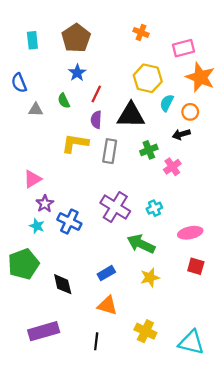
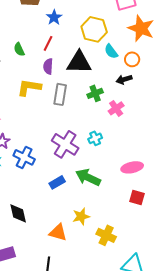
blue star: (77, 73) -> (54, 17), moved
cyan semicircle: (167, 103) -> (111, 51), turned -63
cyan cross: (154, 208) -> (95, 138), moved
blue rectangle: (106, 273) -> (57, 182), moved
yellow star: (150, 277) -> (81, 216), moved
yellow cross: (145, 331) -> (106, 235), moved

